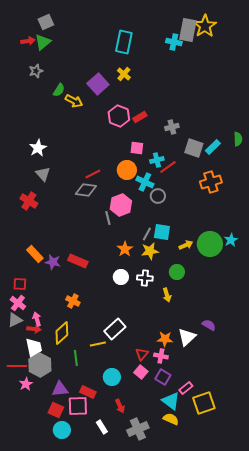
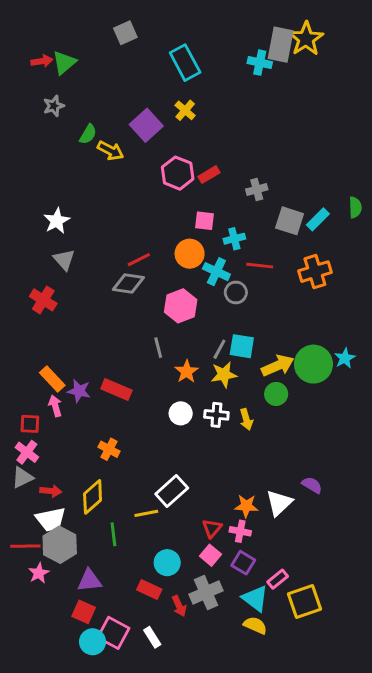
gray square: (46, 22) -> (125, 33), moved
cyan rectangle: (124, 42) -> (185, 63), turned -40
red line: (168, 167) -> (260, 266), moved, turned 42
gray line: (108, 218) -> (158, 348), moved
yellow arrow: (186, 245) -> (278, 366), size x1.5
green circle: (177, 272) -> (276, 394), moved
yellow arrow: (167, 295) -> (246, 419), moved
pink arrow: (37, 319) -> (55, 406), moved
white trapezoid: (34, 348) -> (51, 519), turned 90
red rectangle: (88, 392) -> (149, 590), moved
pink square: (78, 406) -> (113, 633), moved, turned 30
gray cross: (138, 429) -> (206, 592), moved

